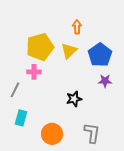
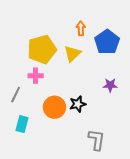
blue pentagon: (100, 55) -> (107, 42), moved
orange circle: (52, 134) -> (54, 107), moved

